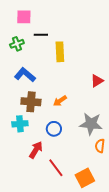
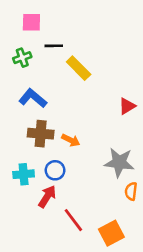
yellow rectangle: (60, 52) -> (79, 68), turned -42
orange arrow: (60, 101) -> (71, 140), moved, turned -120
cyan cross: (20, 124) -> (24, 174), moved
blue circle: (54, 129) -> (55, 170), moved

